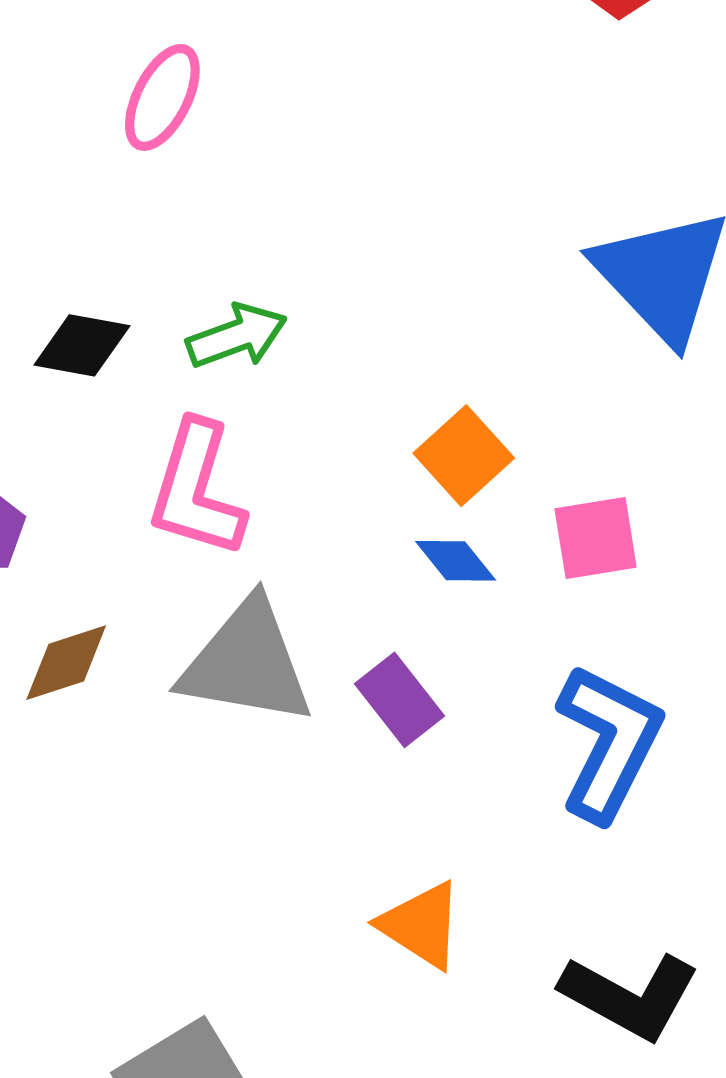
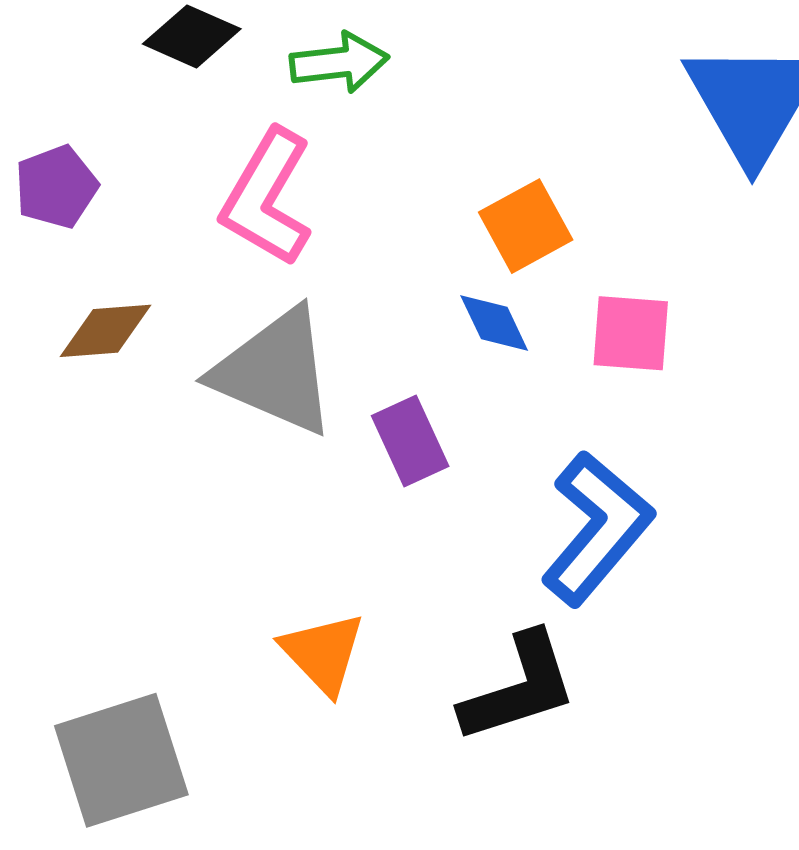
orange triangle: (421, 925) -> (323, 653), moved
black L-shape: (630, 996) -> (519, 688), moved, turned -60

